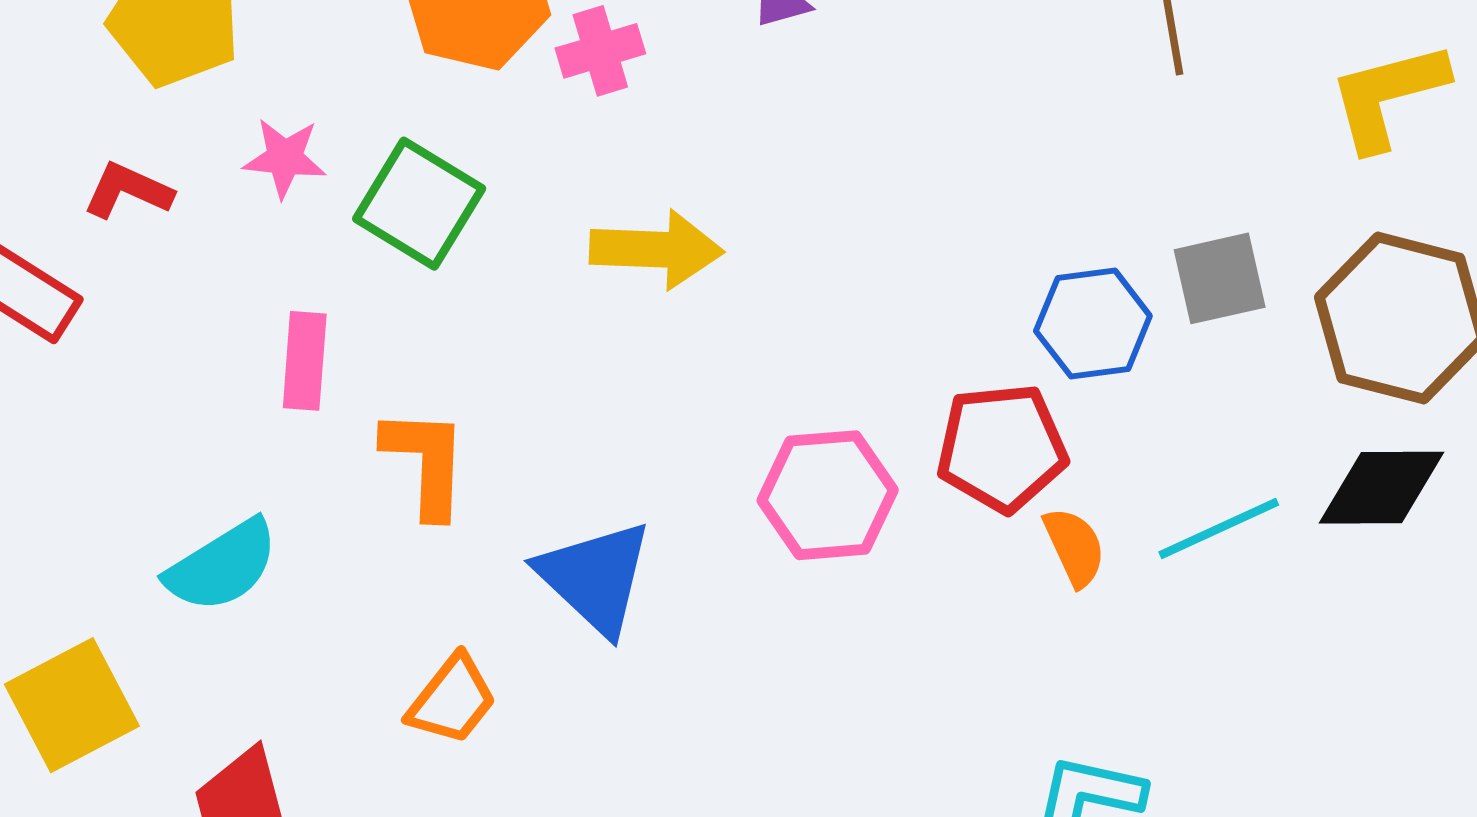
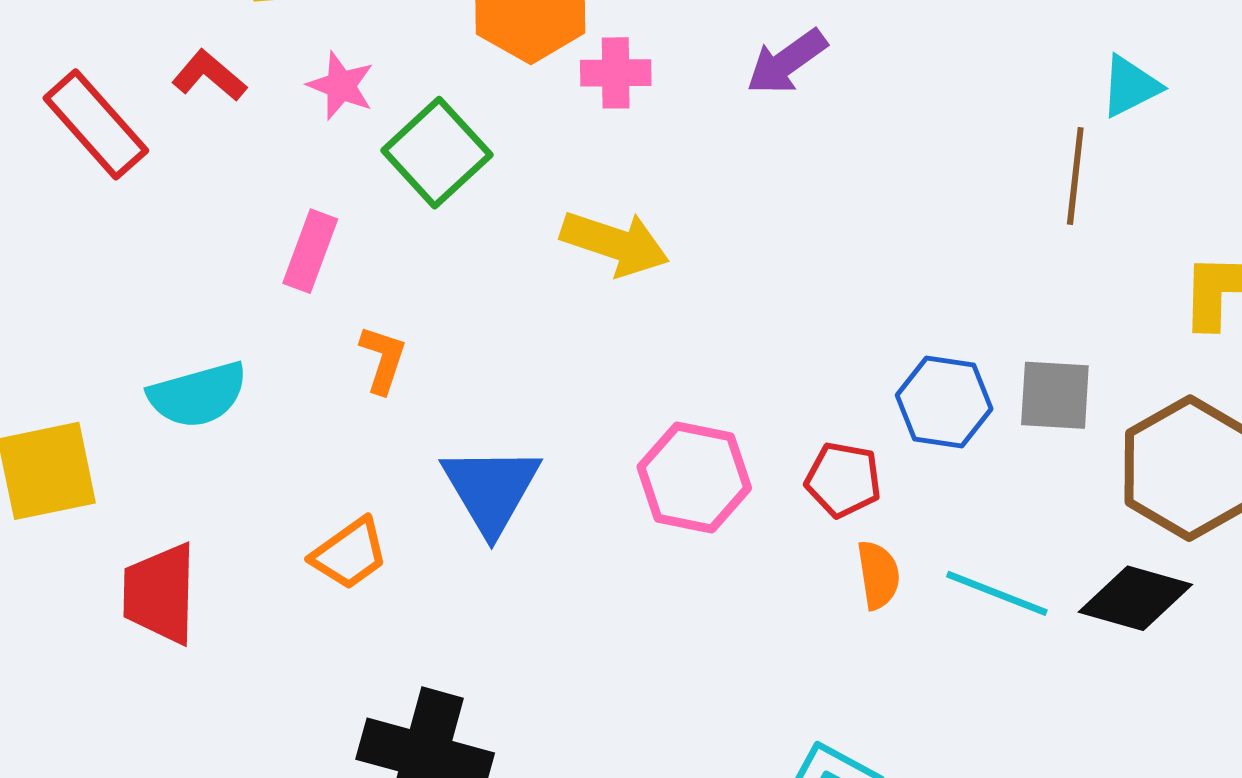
red pentagon: (1002, 448) -> (843, 480), size x0.7
orange L-shape: (426, 462) -> (383, 359), size x0.7
cyan line: (1219, 528) -> (997, 593), turned 30

